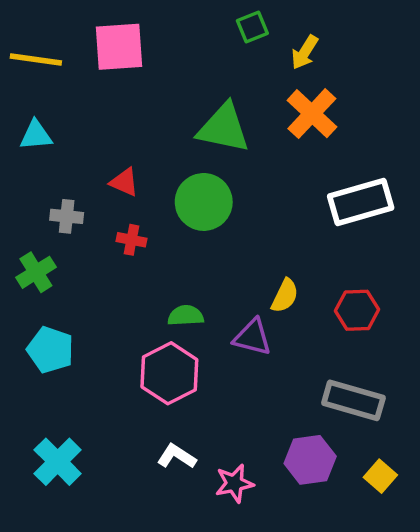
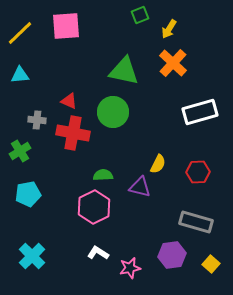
yellow line: (36, 59) -> (20, 33), turned -52
red cross: (132, 240) -> (73, 133), size x2.0
cyan pentagon: (50, 350) -> (28, 194), turned -30

